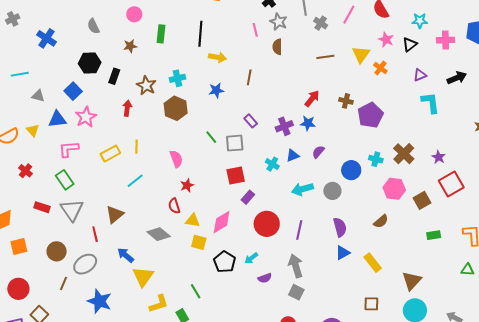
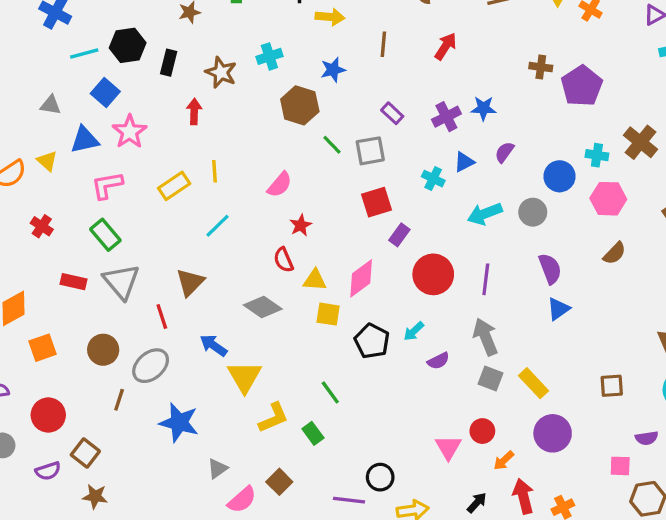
cyan line: (20, 74) -> (84, 53), moved
red arrow: (312, 99) -> (446, 46), moved
brown hexagon: (176, 108) -> (300, 105), moved
pink semicircle: (176, 159) -> (280, 185), turned 66
pink hexagon: (394, 189) -> (608, 199), moved
yellow rectangle: (373, 263) -> (533, 383), moved

